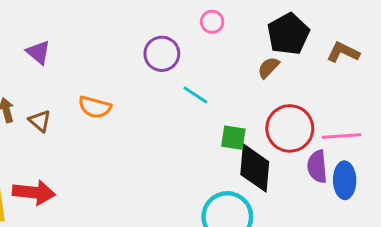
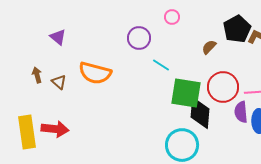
black pentagon: (288, 34) -> (237, 29), moved
orange semicircle: (95, 107) -> (95, 73), size x1.5
green square: (233, 138) -> (186, 93), size x1.8

